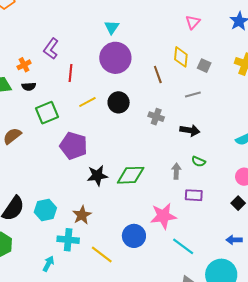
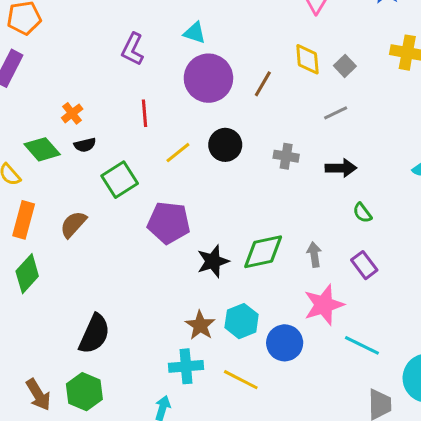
cyan triangle: (112, 27) -> (195, 33), turned -35
purple L-shape: (51, 49) -> (133, 49), moved
gray square: (204, 66) -> (345, 66), turned 32
brown line: (158, 75) -> (263, 84), moved, turned 60
green semicircle: (199, 162) -> (362, 213), turned 40
gray arrow: (176, 171) -> (314, 255), moved
purple rectangle: (194, 195) -> (364, 265), turned 60
cyan hexagon: (45, 210) -> (242, 321), moved

